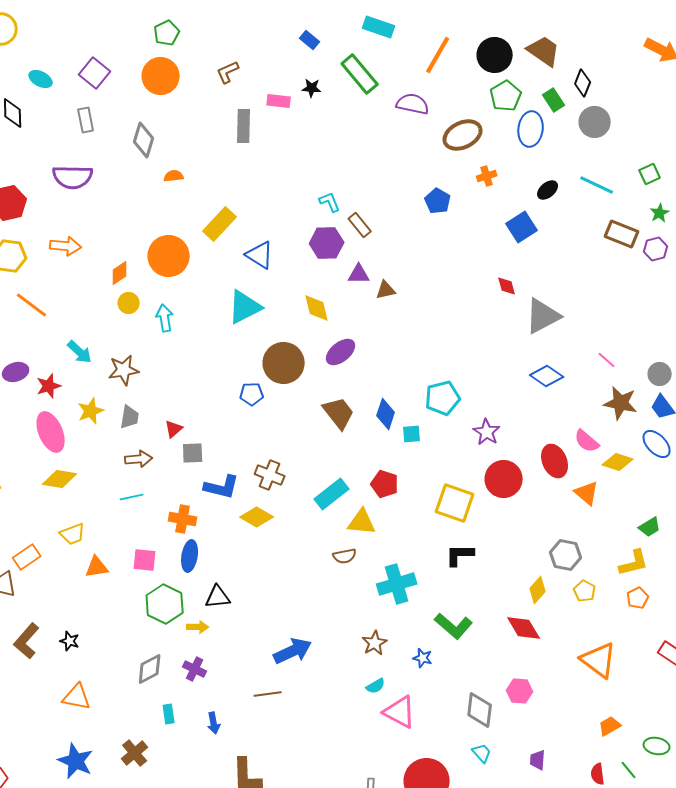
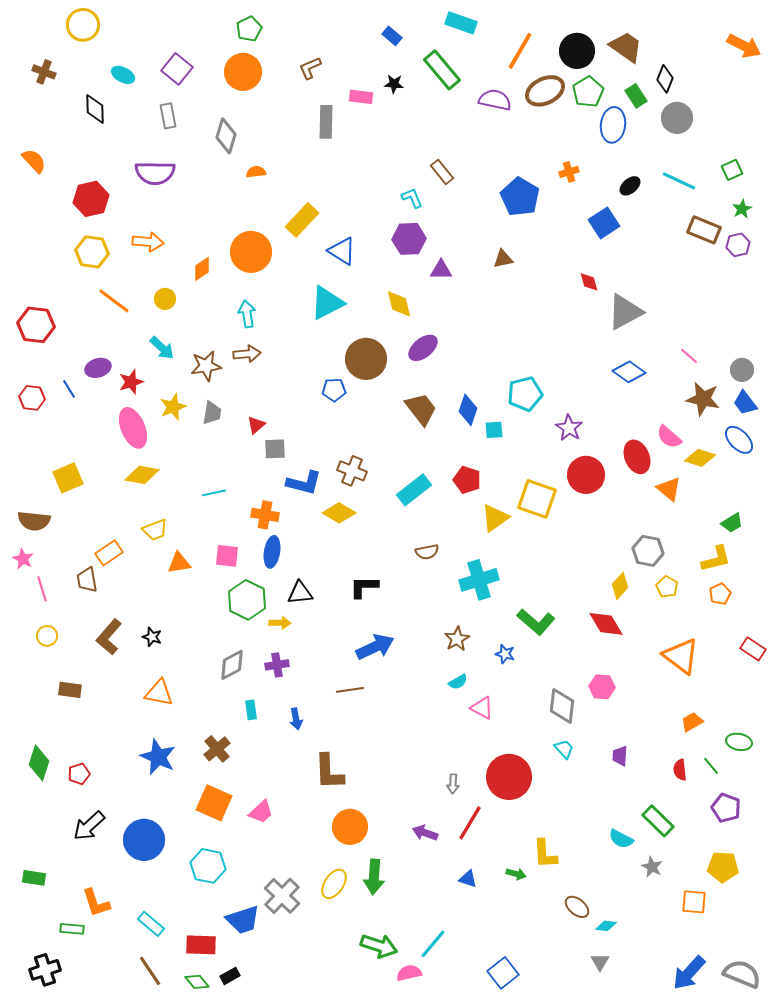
brown ellipse: (463, 135) -> (545, 91), moved
blue pentagon: (438, 201) -> (520, 197), size x1.5
brown rectangle: (360, 225) -> (442, 172), moved
brown triangle: (386, 290) -> (503, 259), moved
yellow circle: (129, 303) -> (165, 299), moved
brown arrow: (139, 459) -> (247, 354), moved
yellow triangle: (362, 522) -> (495, 518), moved, turned -40
black L-shape: (460, 555) -> (364, 587), moved
purple cross: (195, 669) -> (277, 665), turned -35
pink triangle: (400, 712) -> (482, 708), size x0.7

